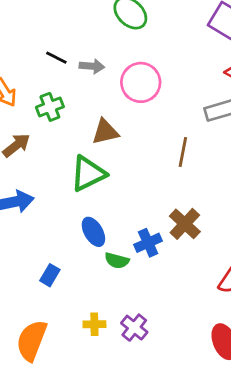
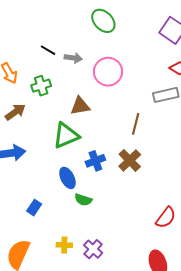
brown cross: (185, 224) -> (130, 160), moved
blue cross: (148, 243) -> (95, 161), moved

